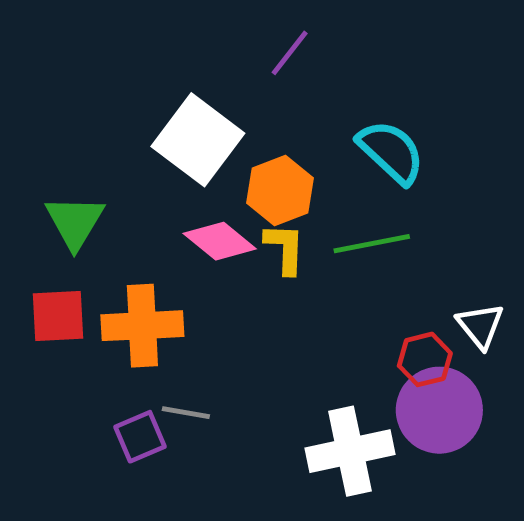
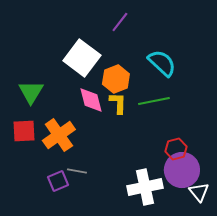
pink diamond: (220, 241) -> (91, 100), turned 36
orange cross: (142, 326) -> (59, 135), turned -32
white triangle: (480, 326) -> (199, 192), moved

